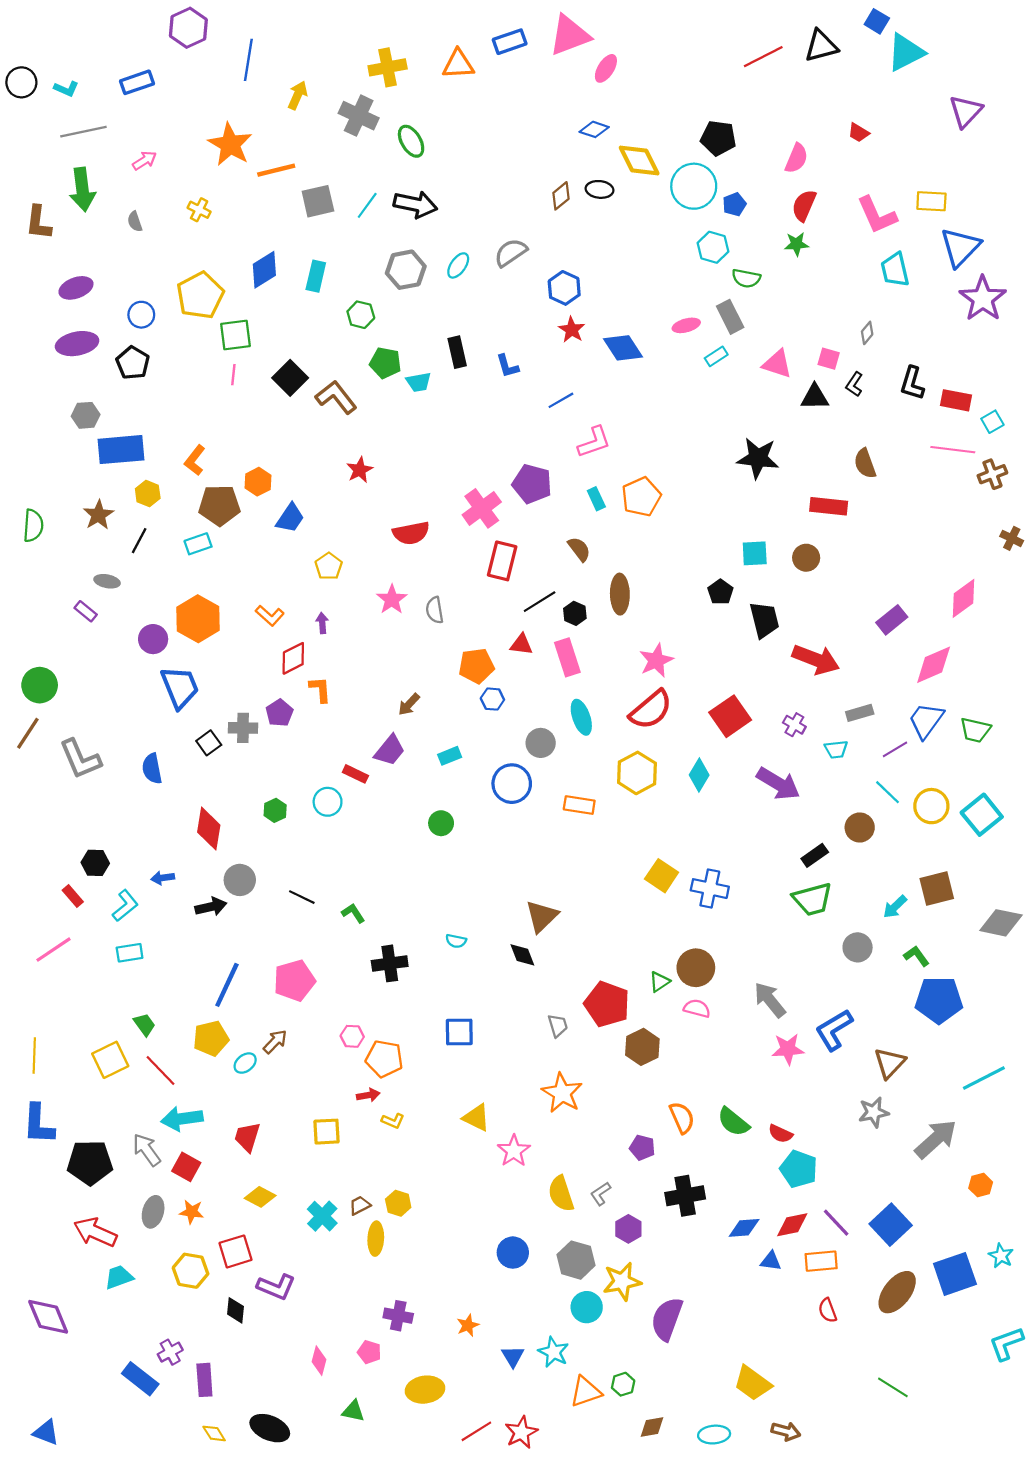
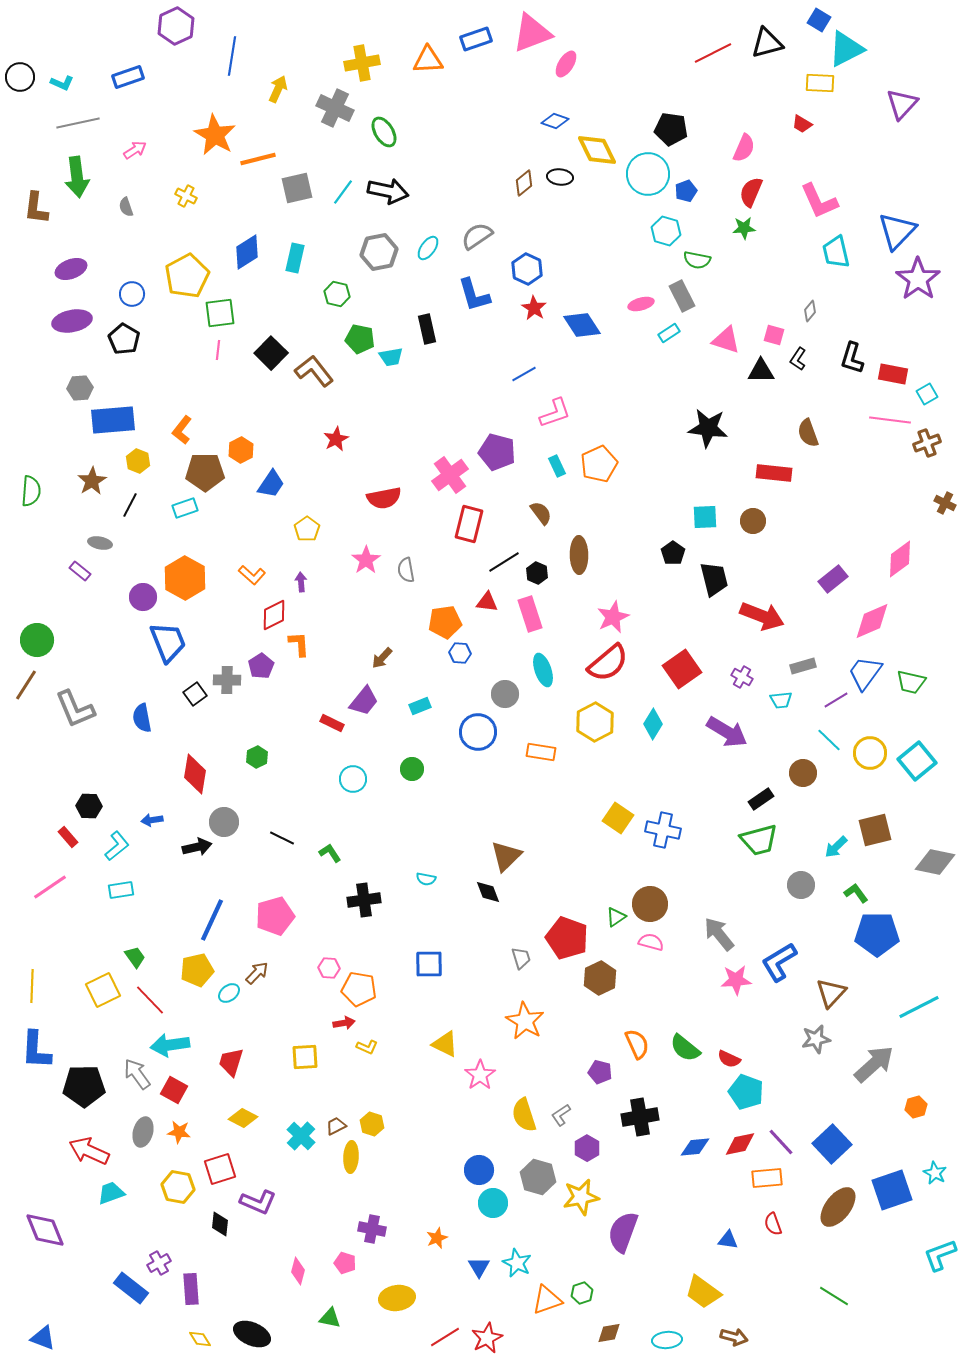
yellow rectangle: (931, 201) -> (820, 83), moved
blue L-shape: (507, 366) -> (474, 295), moved, size x1.5
cyan circle: (328, 802) -> (353, 779), moved
blue triangle: (771, 1261) -> (728, 1240), moved
cyan circle: (587, 1307) -> (493, 1203), moved

